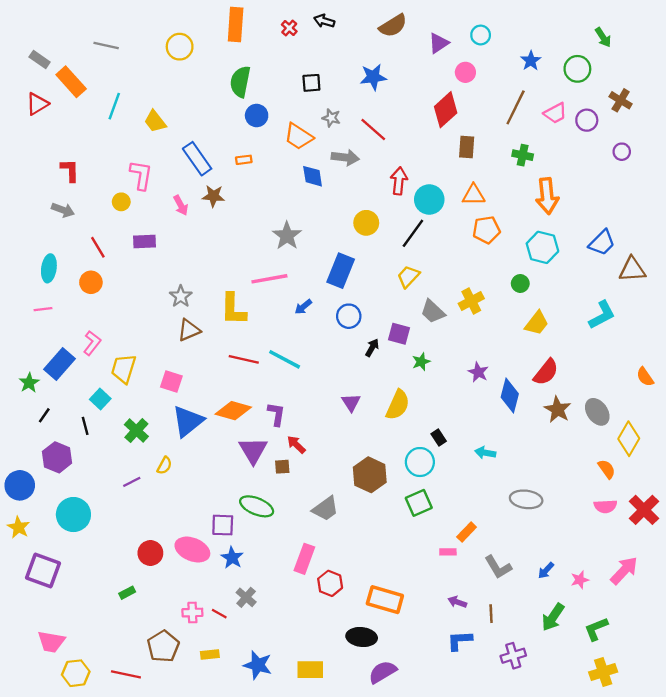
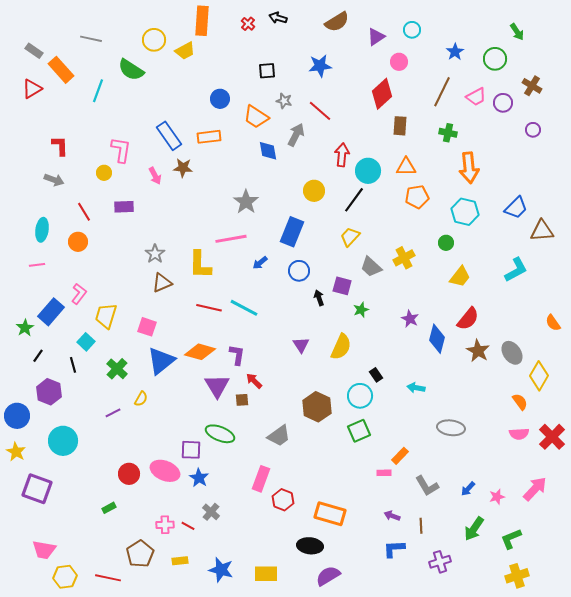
green semicircle: (240, 82) -> (131, 70), moved, turned -68
yellow trapezoid: (155, 121) -> (185, 51), moved, turned -80
gray arrow: (345, 157) -> (296, 135), turned -70
orange rectangle: (244, 160) -> (209, 137), size x1.6
black arrow: (372, 348) -> (319, 298), turned -49

